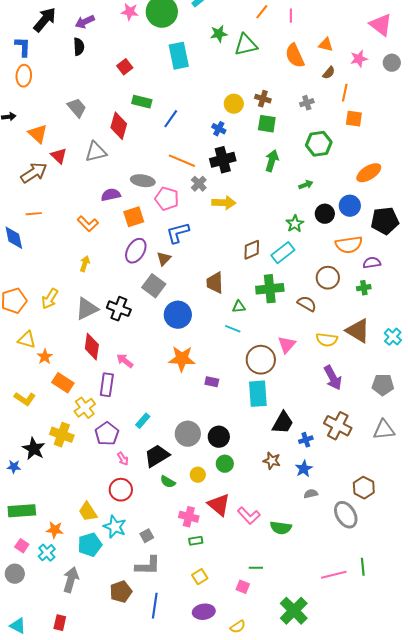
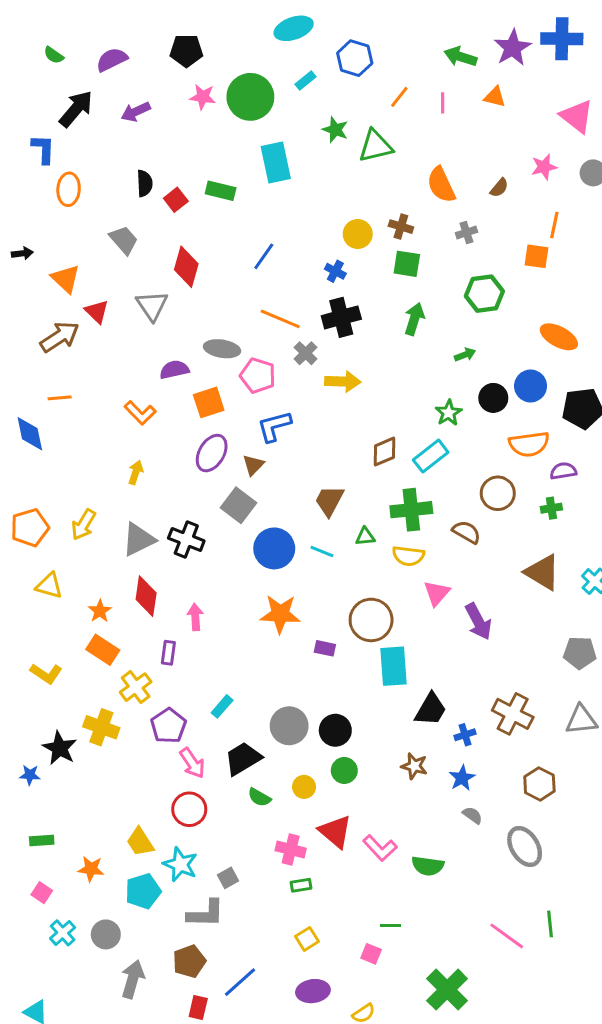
green star: (219, 34) -> (335, 130), turned 30
orange triangle: (326, 45) -> (495, 97), moved
black semicircle: (79, 47) -> (145, 183), moved
orange semicircle: (295, 56) -> (441, 185), moved
red square: (125, 67) -> (176, 200), moved
orange ellipse: (24, 76) -> (69, 189), moved
orange line: (345, 93) -> (554, 225), moved
green rectangle: (142, 102) -> (221, 191), moved
gray triangle: (96, 152) -> (152, 306), turned -50
orange ellipse: (369, 173) -> (559, 337), turned 60
brown trapezoid: (215, 283) -> (329, 501), turned 30
cyan line: (233, 329) -> (322, 551), moved
yellow semicircle: (327, 340) -> (408, 556), moved
orange star: (45, 357) -> (100, 611), moved
brown circle: (261, 360) -> (371, 620), moved
pink arrow: (125, 361) -> (195, 617), turned 48
purple arrow: (333, 378) -> (478, 621), moved
purple rectangle: (107, 385) -> (168, 653), size x0.7
pink arrow: (123, 459) -> (192, 763), size x1.5
brown hexagon: (364, 488) -> (539, 784), moved
gray semicircle: (311, 494) -> (472, 815), turned 48
green rectangle: (22, 511) -> (42, 841), size x0.6
cyan cross: (47, 553) -> (63, 933), moved
gray L-shape: (148, 566) -> (206, 914), moved
gray circle: (15, 574) -> (106, 934), moved
pink line: (334, 575) -> (507, 936), turned 50
gray arrow: (71, 580) -> (133, 979), moved
blue line: (155, 606) -> (240, 982), turned 40
red rectangle: (60, 623) -> (198, 1007), moved

